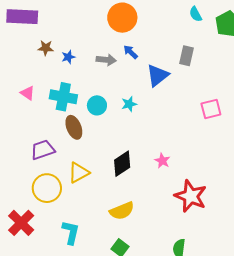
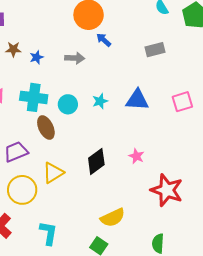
blue arrow: (131, 52) -> (104, 40), moved
gray rectangle: (187, 56) -> (155, 50), turned 66
blue triangle: (158, 75) -> (137, 100), moved, turned 45
yellow semicircle: (122, 211) -> (113, 218), moved

